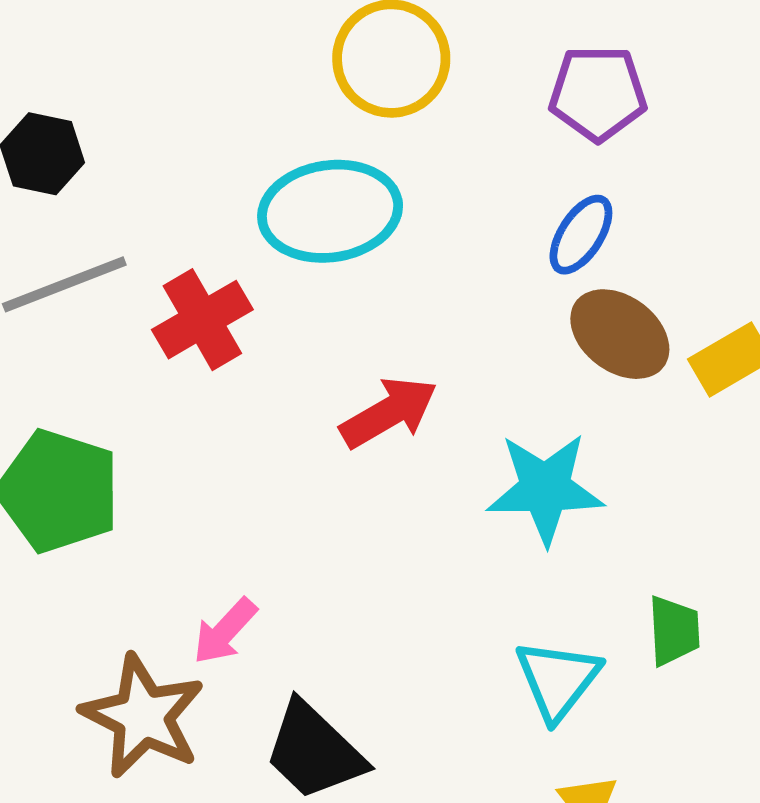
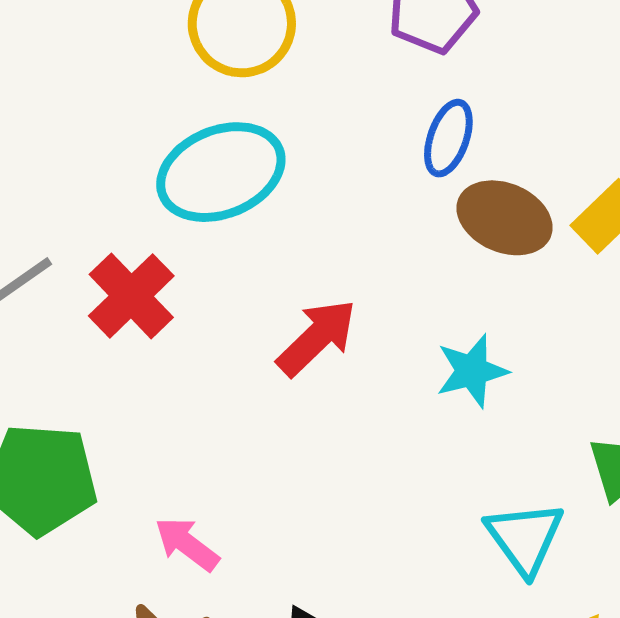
cyan star: (545, 488) -> (472, 371), size x0.7
pink arrow: (225, 631) -> (187, 544), moved, turned 98

